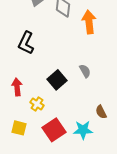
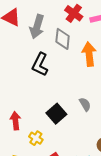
black L-shape: (26, 43) -> (40, 64), moved

